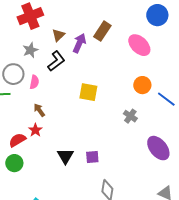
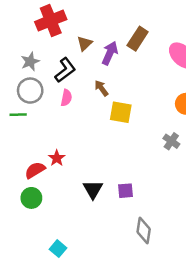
gray star: (30, 50) -> (30, 62), moved
black L-shape: (56, 61) -> (65, 70), moved
pink semicircle: (34, 82) -> (66, 98), moved
brown arrow: (39, 110) -> (101, 88), moved

